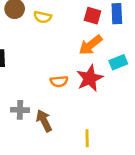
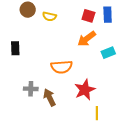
red star: (90, 78) -> (85, 90), moved
orange semicircle: (59, 81) -> (62, 67), size x1.5
yellow line: (87, 138) -> (97, 113), moved

